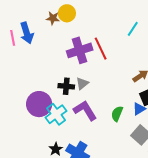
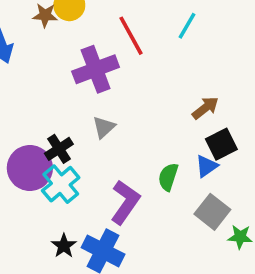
red line: (101, 49) -> (131, 36), moved
black cross: (66, 86) -> (59, 149), moved, turned -35
purple L-shape: (85, 110) -> (125, 202), moved, turned 70

